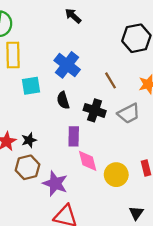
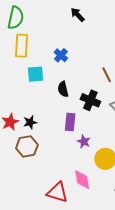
blue cross: (67, 65) -> (61, 55), moved, size x0.6
pink diamond: (88, 161) -> (82, 180), moved
purple star: (55, 183) -> (84, 142), moved, size x0.6

